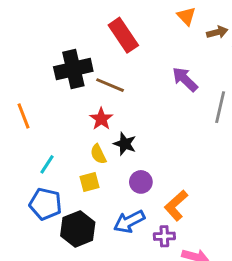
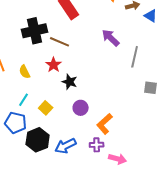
yellow semicircle: (98, 154) -> (25, 72), moved
cyan line: (47, 164) -> (24, 100), moved
yellow square: (90, 182) -> (46, 108), turned -32
blue arrow: (129, 222) -> (66, 146), moved

